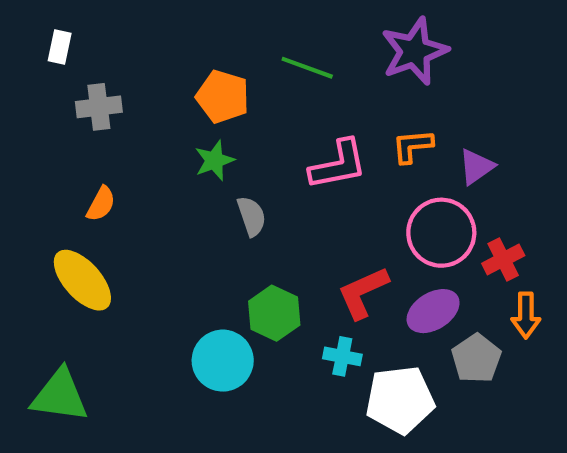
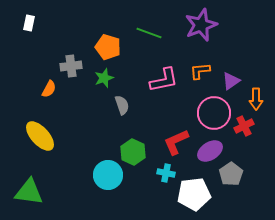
gray cross: (99, 107) -> (71, 66), moved
orange semicircle: (101, 204) -> (49, 89), moved
orange arrow: (526, 315) -> (256, 99), moved

